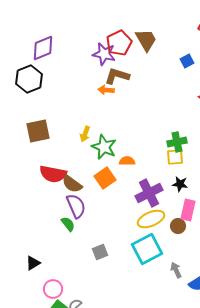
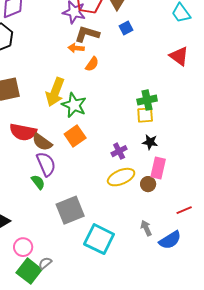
blue square: (187, 61) -> (126, 28), moved
yellow arrow: (85, 134) -> (55, 92), size x1.8
orange semicircle: (127, 161) -> (92, 64), moved, turned 126
purple cross: (149, 193) -> (119, 151), size x0.6
cyan square: (147, 249) -> (99, 239), moved, turned -36
gray square: (100, 252) -> (70, 210), size x1.8

